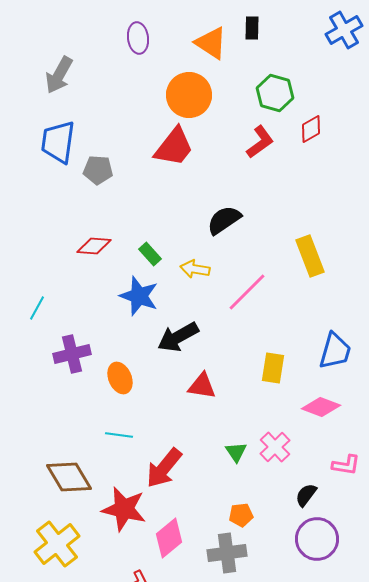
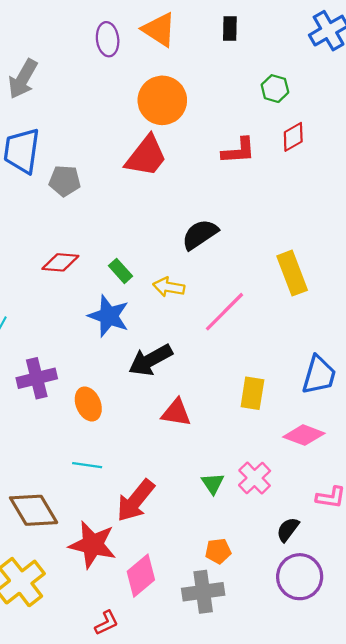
orange triangle: (211, 43) -> (159, 30), moved
green hexagon: (275, 93) -> (275, 89), moved, size x0.7
red L-shape: (260, 142) -> (238, 151), turned 32

